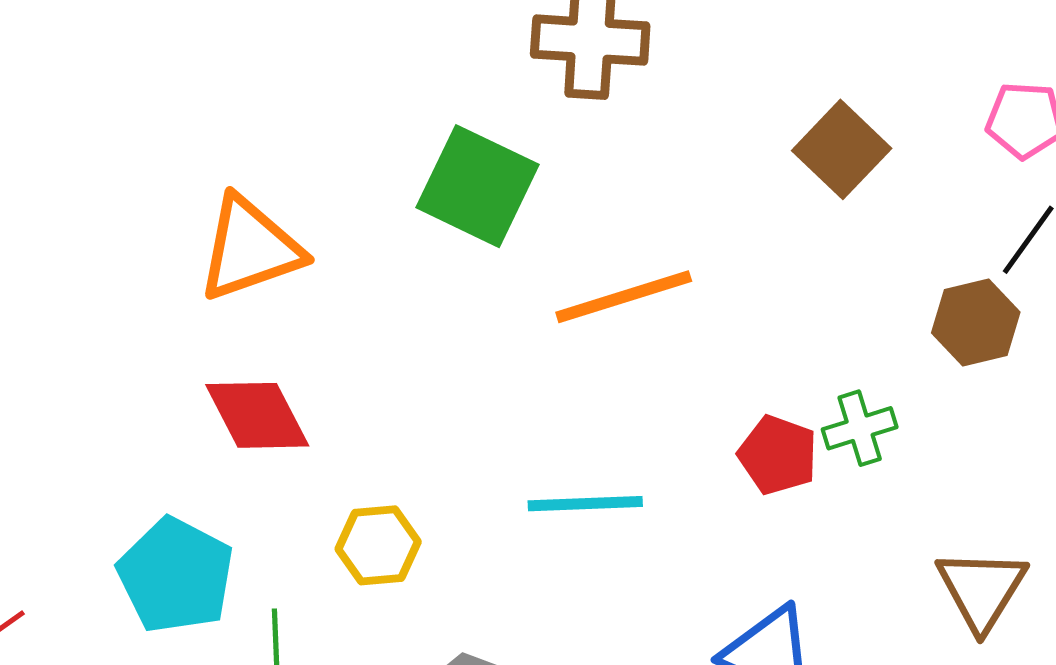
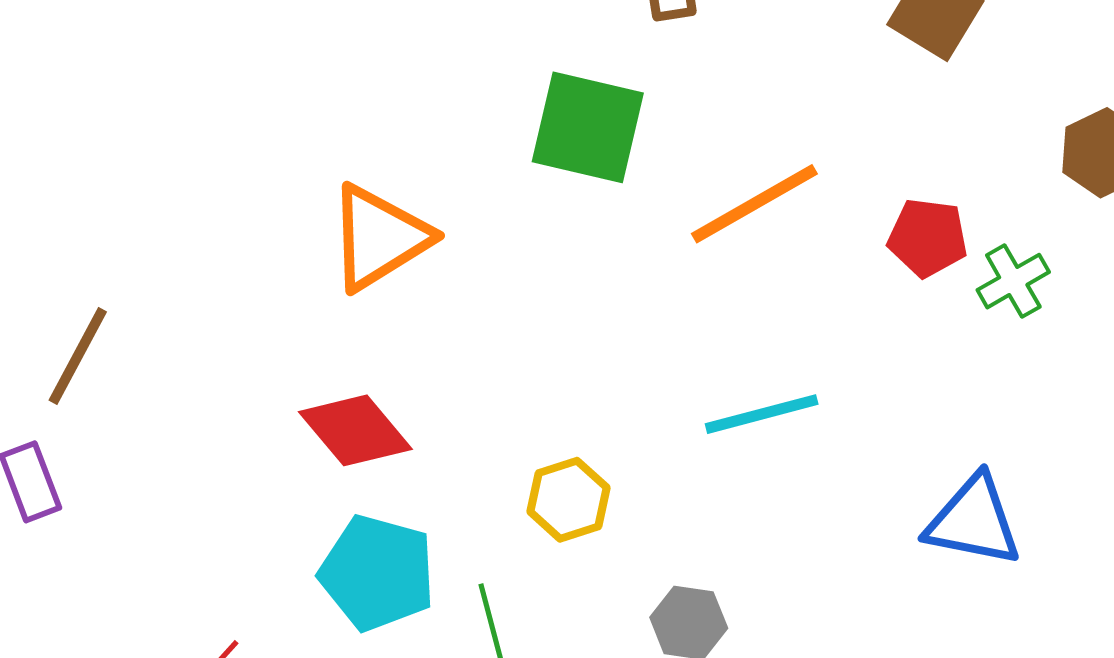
red diamond: (257, 415) -> (355, 430), moved
red pentagon: (778, 455) -> (928, 238), moved

